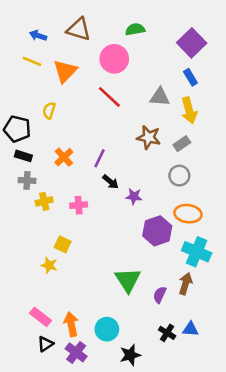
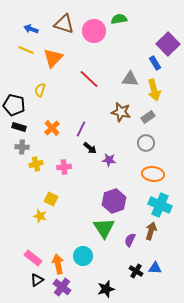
green semicircle: (135, 29) -> (119, 19), moved
purple square: (192, 43) -> (168, 44), moved
pink circle: (114, 59) -> (94, 31), moved
purple hexagon: (157, 231) -> (114, 201), moved
cyan circle: (107, 329) -> (83, 256), moved

